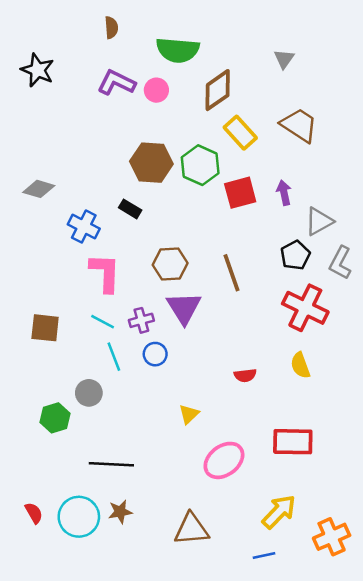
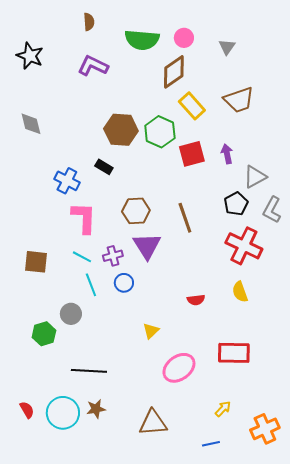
pink circle: (156, 90) -> (184, 38), moved
brown trapezoid: (299, 125) -> (239, 100), turned 128
gray diamond: (39, 189) -> (31, 124), moved, turned 60
yellow arrow: (279, 512) -> (223, 409), size x0.6

